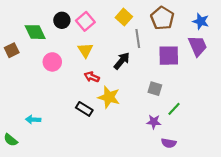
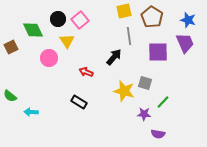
yellow square: (124, 17) -> (124, 11), moved, turned 35
yellow triangle: (85, 50) -> (67, 41), moved
yellow star: (109, 97) -> (124, 91), moved
green semicircle: (11, 140) -> (10, 96), moved

